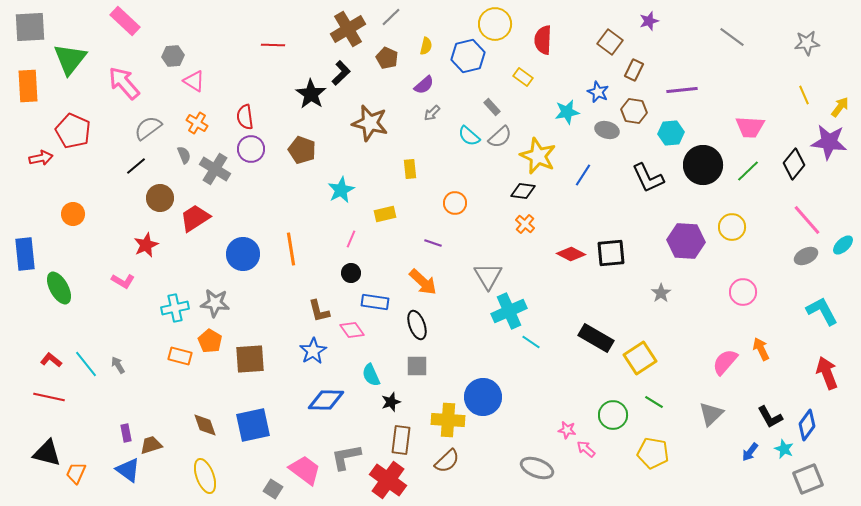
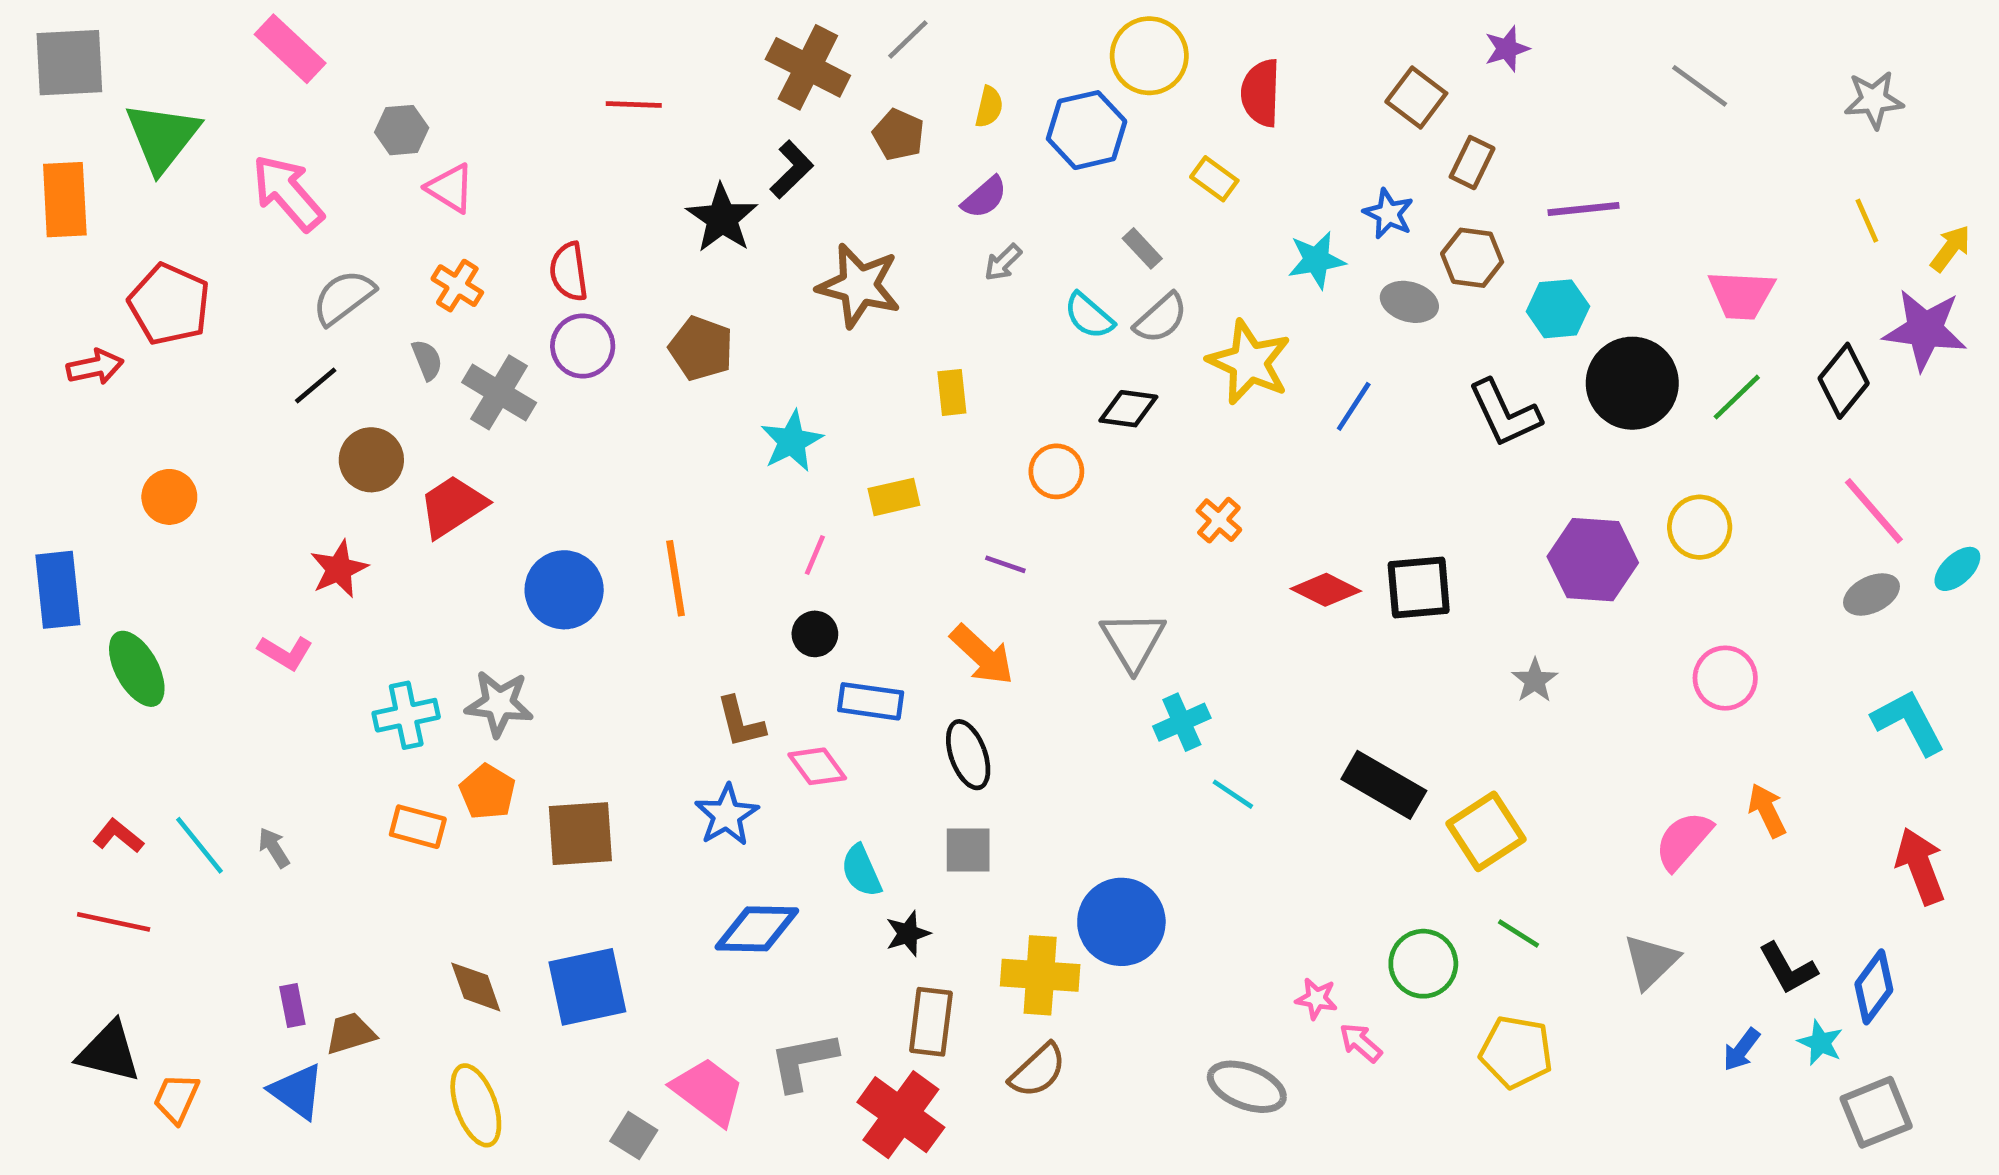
brown cross: (348, 29) -> (808, 67), turned -32
black diamond: (523, 191) -> (1128, 409), moved
cyan cross: (509, 311) -> (1182, 722), size x0.7

